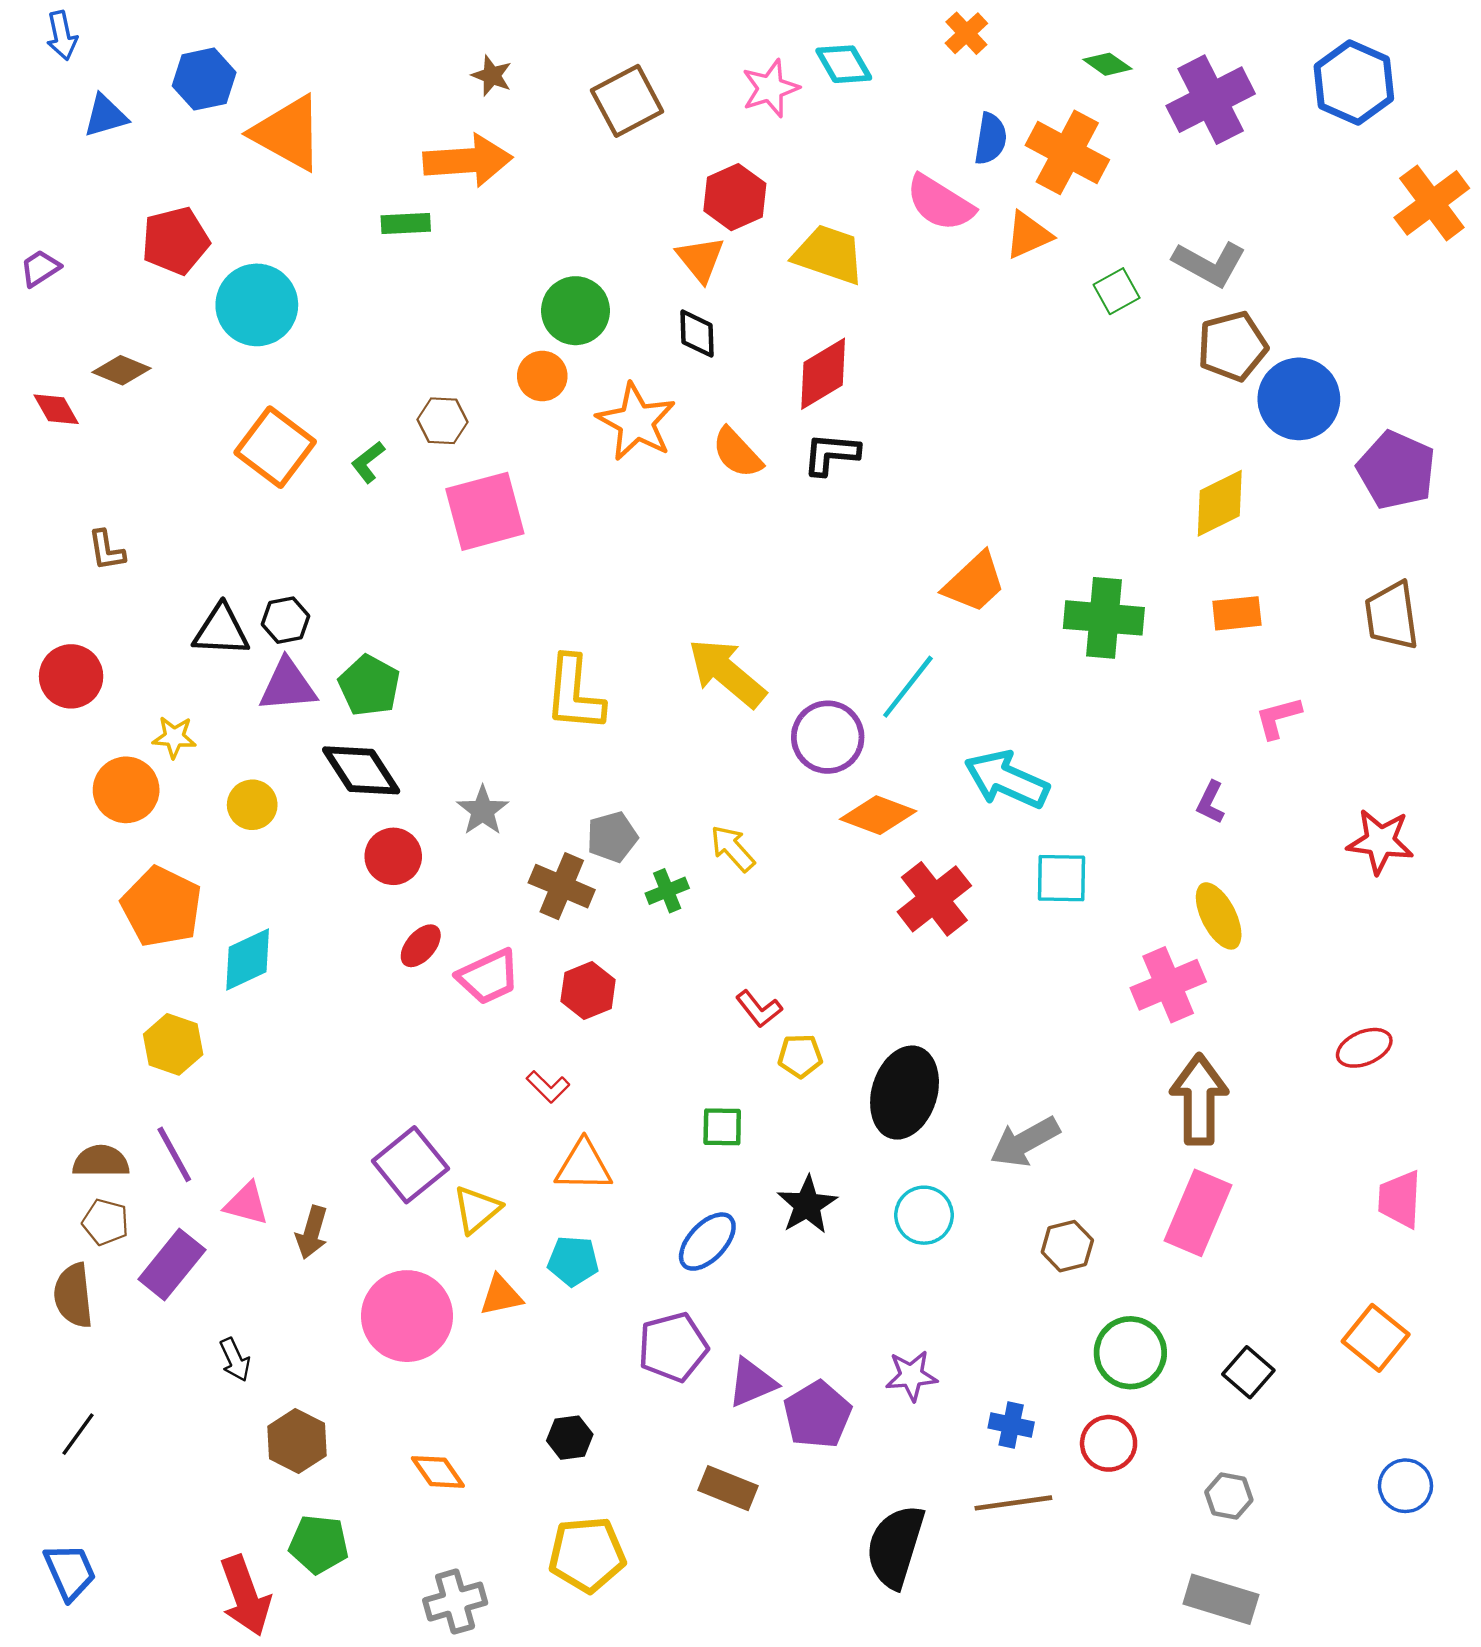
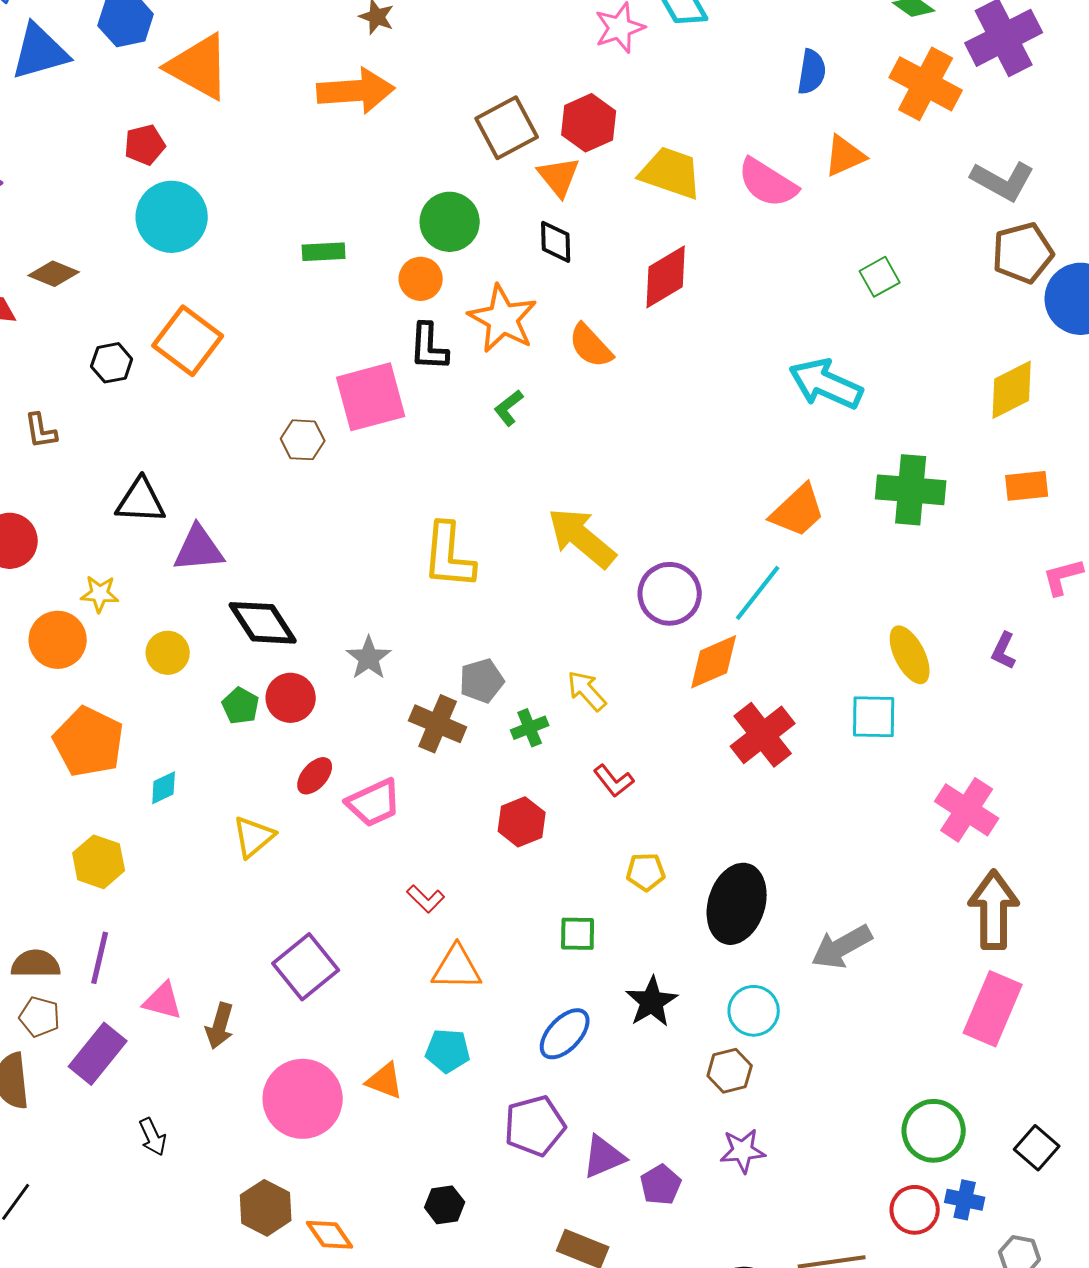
brown square: (627, 101) -> (507, 128), moved
blue triangle: (105, 116) -> (40, 52), size x1.5
orange cross: (1067, 152) -> (926, 84), moved
pink semicircle: (940, 203) -> (768, 183), moved
green rectangle: (406, 224) -> (324, 252), moved
red pentagon: (175, 241) -> (145, 145), moved, size x0.7
green square: (1117, 291) -> (880, 277), moved
brown hexagon: (443, 421) -> (303, 440), moved
black L-shape: (831, 454) -> (429, 347), moved, turned -92
green L-shape: (368, 462) -> (509, 408), moved
orange trapezoid: (974, 582) -> (798, 511), moved
black hexagon: (285, 620) -> (112, 363), moved
green pentagon: (369, 686) -> (241, 706), moved, size x0.7
cyan line: (908, 687) -> (758, 593), moved
cyan arrow: (1007, 780) -> (826, 384), moved
orange diamond: (878, 815) -> (714, 662), turned -44
yellow ellipse: (1219, 916) -> (910, 655), moved
cyan diamond: (248, 960) -> (164, 788), size x0.6
pink cross: (1168, 985) -> (967, 810), turned -34
red hexagon: (588, 990) -> (522, 822), moved
red L-shape: (759, 1009) -> (614, 781), moved
purple line: (174, 1154) -> (100, 958), turned 42
yellow triangle: (477, 1209) -> (254, 837), moved
brown hexagon: (1067, 1246) -> (730, 1071), moved
orange triangle: (501, 1295) -> (385, 1081), turned 33
purple pentagon: (817, 1415) -> (661, 1185), size x0.7
blue cross: (1011, 1425) -> (965, 1200), moved
brown hexagon: (297, 1441) -> (266, 1208), moved

